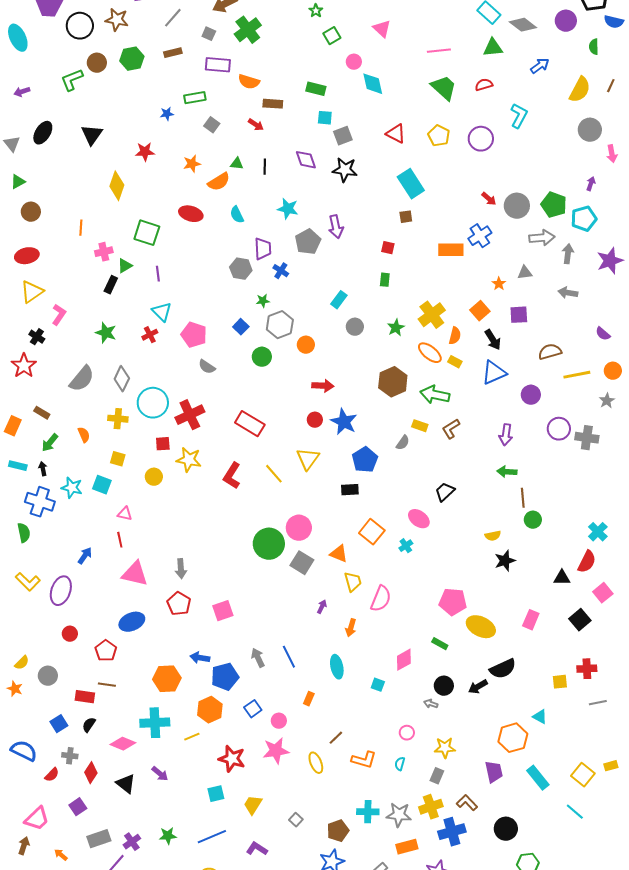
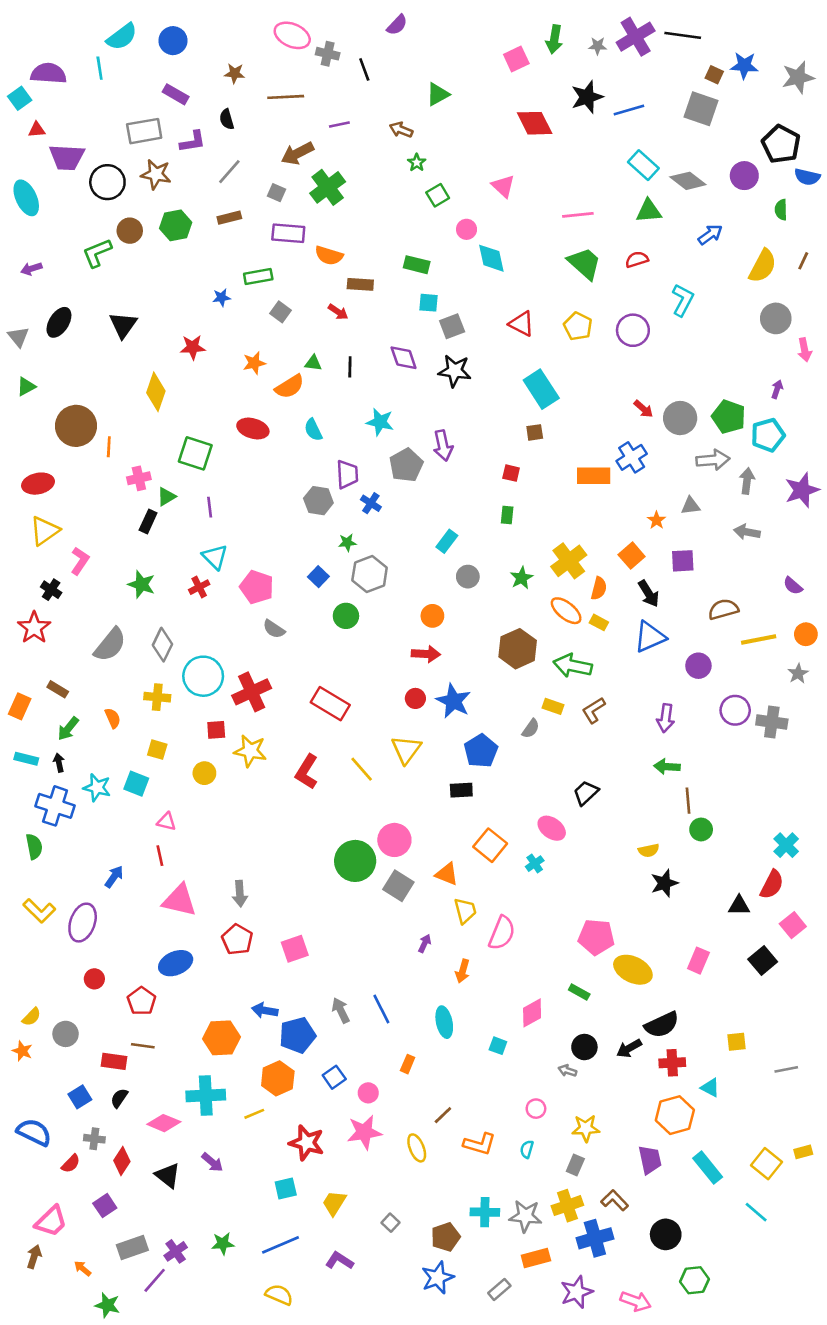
brown circle: (31, 212) -> (76, 426), moved, size x1.6
orange circle: (306, 345) -> (432, 616), moved
red cross: (587, 669) -> (672, 1063), moved

